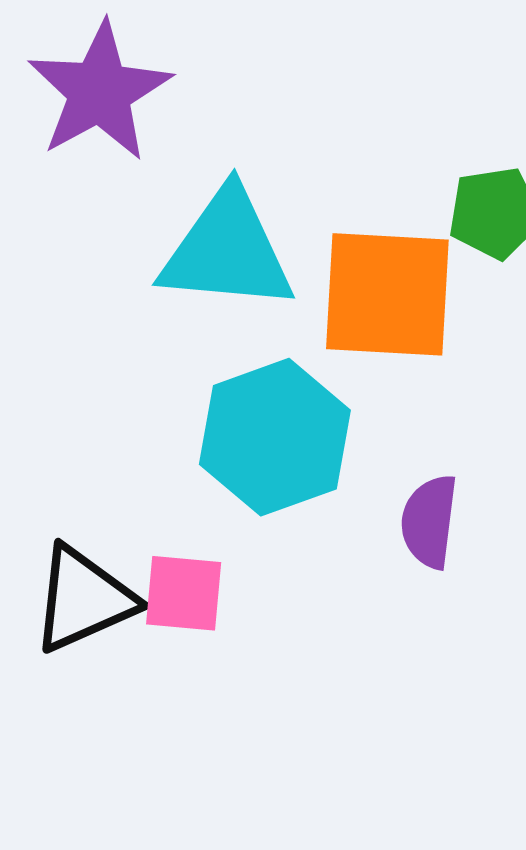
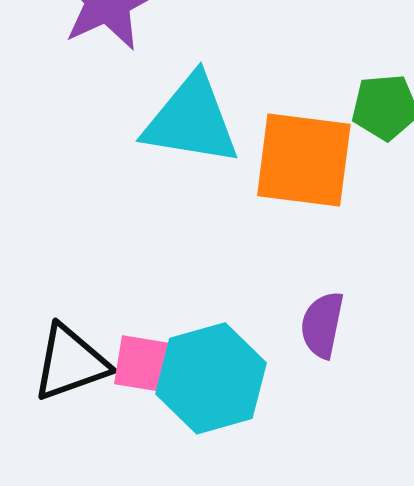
cyan hexagon: (275, 437) -> (211, 378), moved

